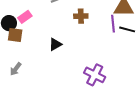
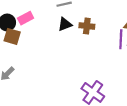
black triangle: (55, 44) -> (65, 24), moved

